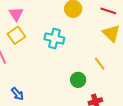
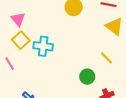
cyan cross: (54, 38) -> (43, 46), moved

